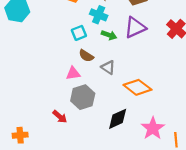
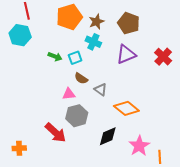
green arrow: (109, 35) -> (55, 57), moved
red arrow: (60, 117) -> (55, 133), size x1.6

